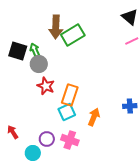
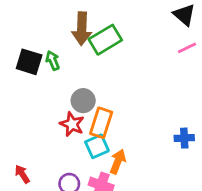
gray circle: (39, 64) -> (83, 101), moved
red star: (46, 86) -> (72, 124), moved
orange arrow: (94, 117) -> (118, 162), moved

